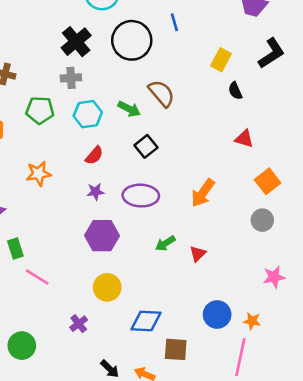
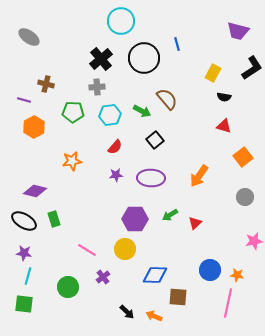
black semicircle: (235, 91) -> (224, 97), turned -56
red triangle: (244, 139) -> (224, 126), moved
orange square: (268, 181) -> (243, 157), moved
purple hexagon: (102, 236) -> (135, 219), moved
pink line: (37, 277) -> (87, 250), moved
green circle: (22, 346) -> (68, 287), moved

